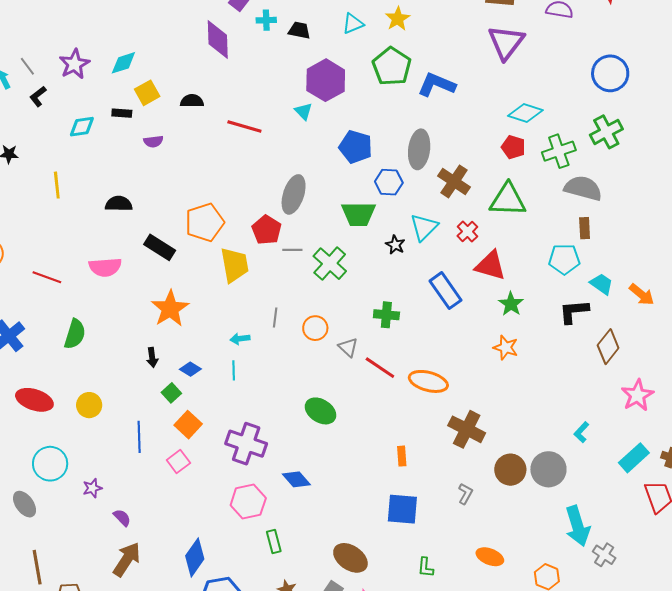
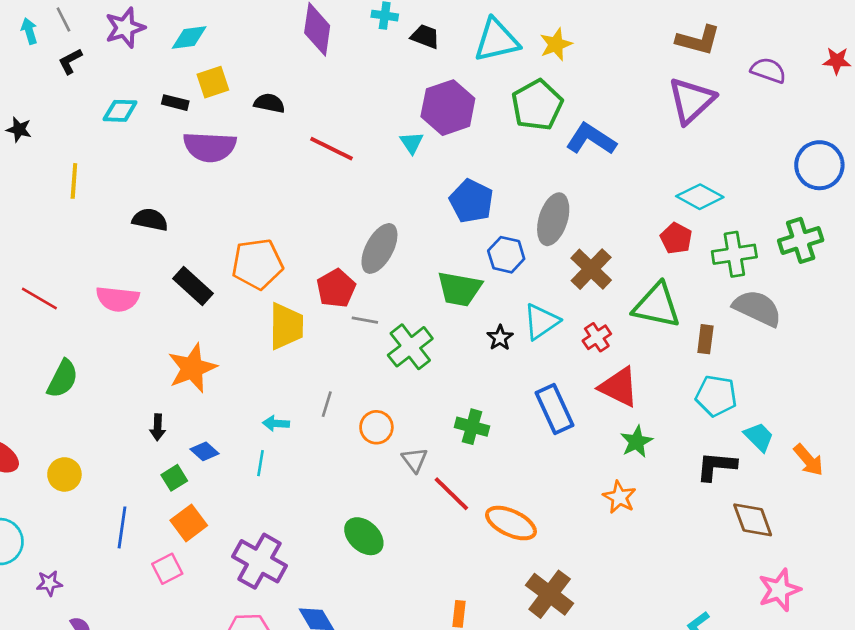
cyan triangle: (353, 24) -> (497, 40), size x1.6
purple semicircle: (153, 141) -> (210, 147), size x2.0
brown rectangle: (585, 228) -> (705, 339), moved
brown diamond: (608, 347) -> (753, 520), turned -68

